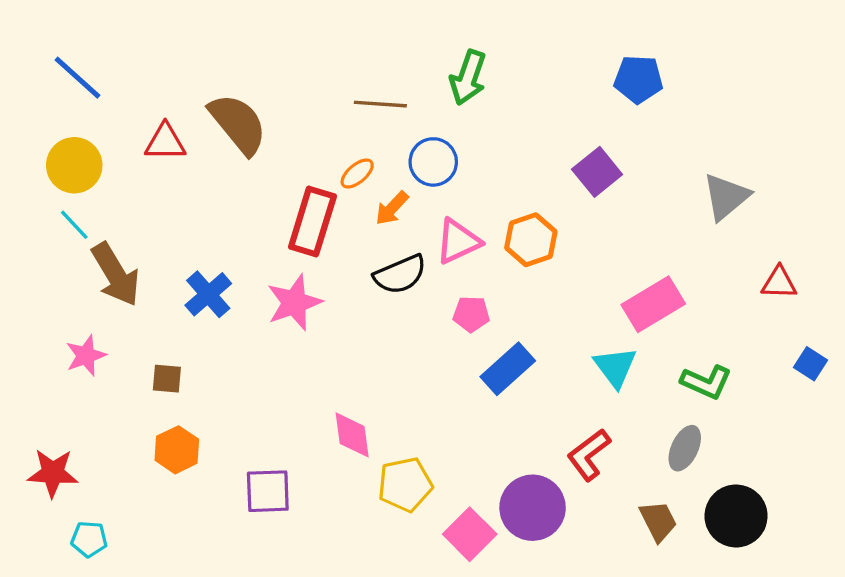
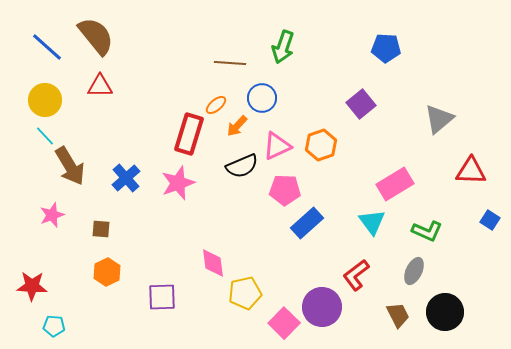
brown semicircle: (238, 124) -> (96, 36), moved
red triangle: (779, 283) -> (471, 171), size x1.4
pink pentagon: (471, 314) -> (285, 190), size x1.4

